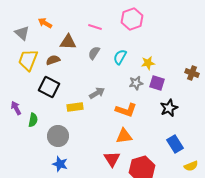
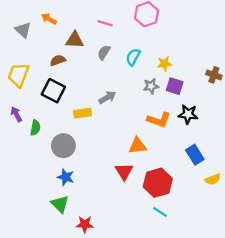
yellow trapezoid: (28, 60) -> (19, 75), moved
black star: (169, 108) -> (188, 114), turned 30
orange L-shape: (126, 110) -> (159, 120), moved

